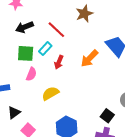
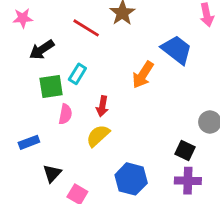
red line: (56, 30) -> (86, 28), moved
red arrow: (59, 62) -> (102, 106), moved

